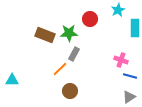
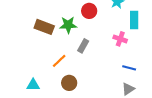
gray rectangle: (74, 54) -> (83, 46), moved
pink cross: (121, 60) -> (120, 39), moved
cyan triangle: (12, 80) -> (33, 85), moved

